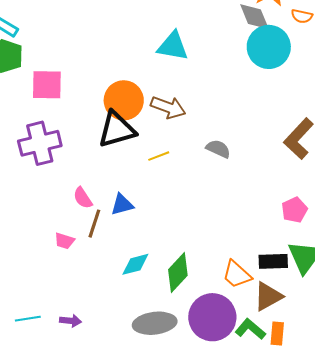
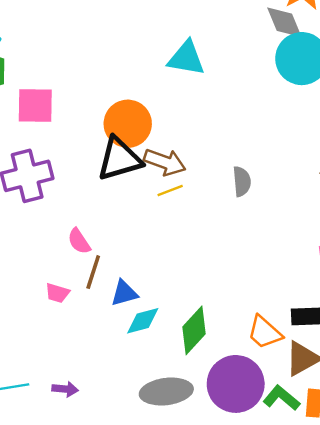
brown arrow: (168, 107) -> (165, 162), moved
gray semicircle: (218, 149) -> (242, 181), turned 60
blue triangle: (122, 205) -> (124, 293), moved

